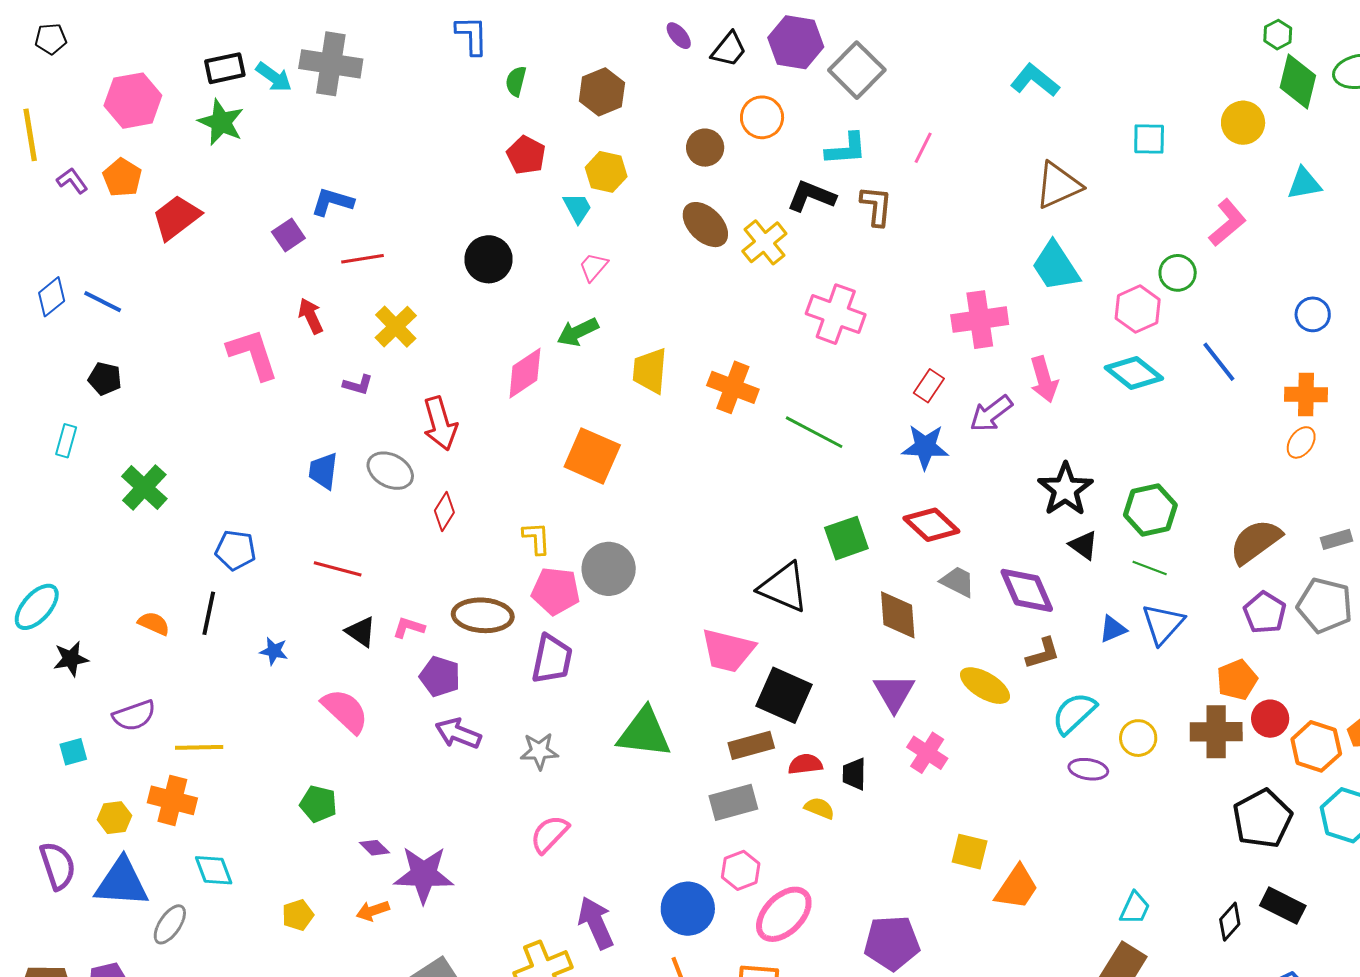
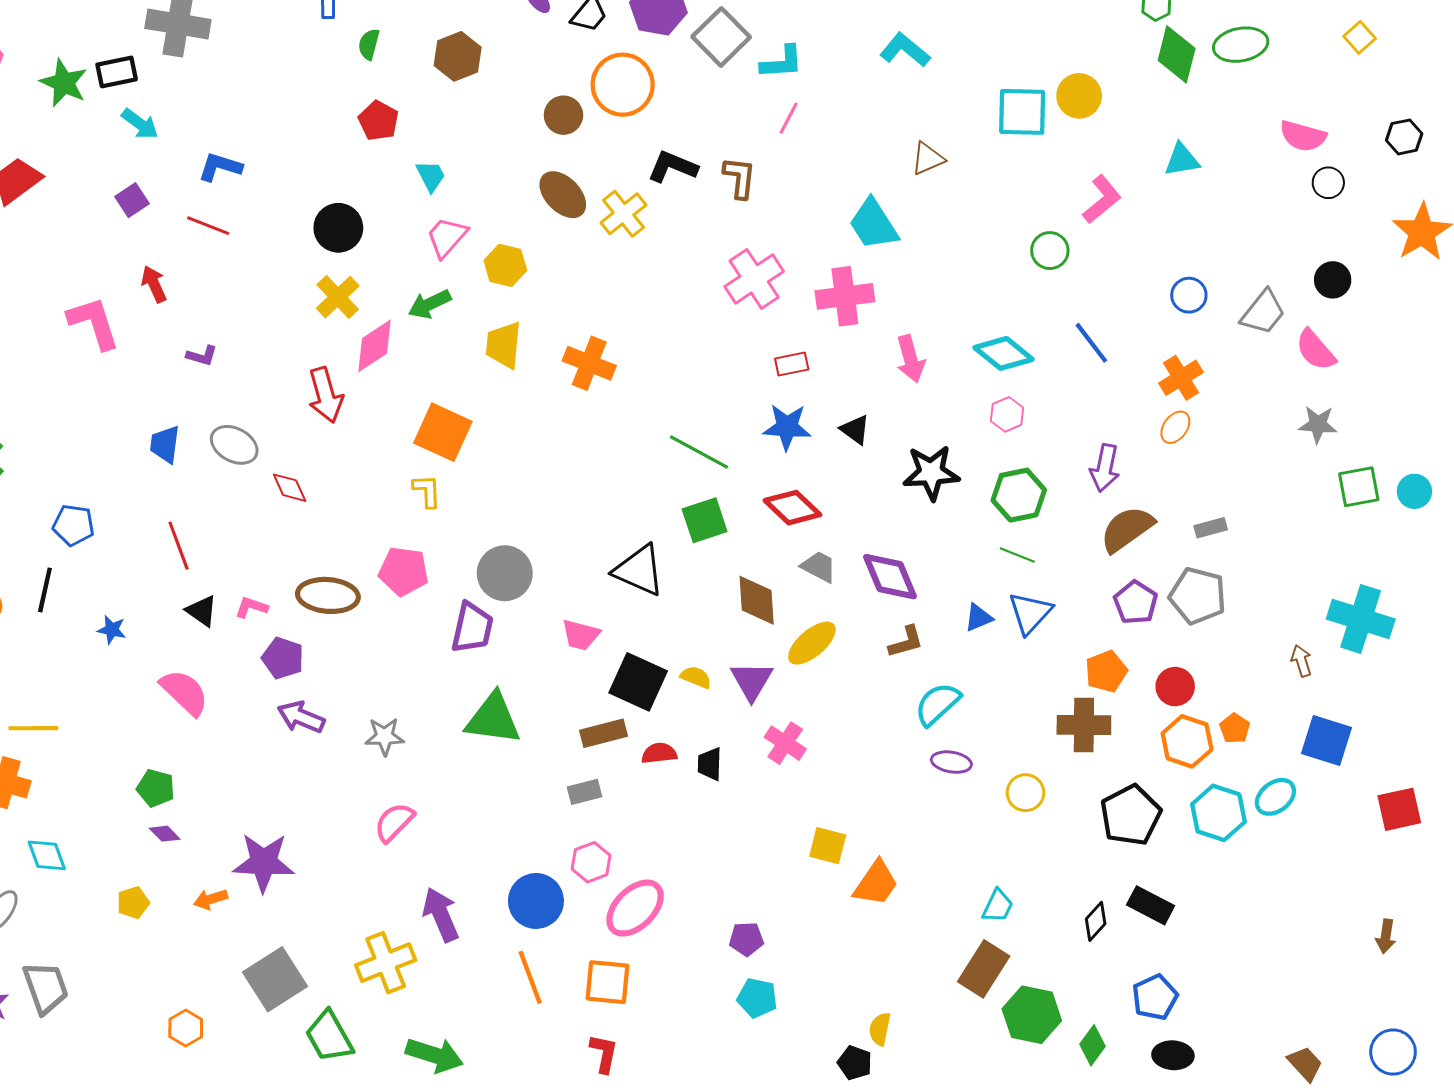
black rectangle: (225, 68) -> (117, 72), moved
cyan arrow: (274, 77) -> (140, 124), moved
orange circle: (762, 117) -> (623, 85), size x1.4
yellow circle: (1243, 123) -> (1079, 96), moved
cyan square: (1149, 139) -> (1022, 112), size x1.5
cyan L-shape: (846, 149) -> (782, 62), moved
yellow hexagon: (606, 172) -> (505, 265), moved
brown triangle: (1058, 185) -> (928, 159), size x0.7
blue L-shape: (332, 202) -> (220, 167), moved
red line: (362, 259) -> (208, 226), turned 30
cyan trapezoid: (1056, 266) -> (873, 224), moved
pink trapezoid: (594, 267) -> (447, 237), size x1.4
pink hexagon: (1138, 309) -> (1007, 414), moved, size x0.7
pink cross: (836, 314) -> (754, 279), moved, turned 36
yellow cross: (396, 327) -> (338, 297), moved
red rectangle: (929, 386) -> (792, 364), turned 44
orange cross: (1306, 394) -> (1181, 378), turned -33
purple arrow: (991, 414) -> (1105, 468), moved, turned -42
red arrow: (440, 423) -> (326, 395), moved
green line: (814, 432) -> (699, 452), moved
black star: (1065, 489) -> (931, 473), turned 30
red diamond: (444, 511) -> (290, 488), turned -57
yellow L-shape: (536, 538) -> (427, 491), moved
black triangle: (1084, 545) -> (855, 430), moved
red line: (338, 569) -> (179, 546), turned 54
gray circle: (609, 569) -> (505, 573), moved
pink trapezoid: (728, 650) -> (581, 635), size x0.7
purple trapezoid: (552, 659) -> (472, 628), moved
yellow ellipse: (985, 686) -> (812, 643), moved, turned -72
red circle: (1270, 719) -> (1175, 687), moved
yellow circle: (1138, 738) -> (1025, 793), moved
gray rectangle: (733, 802) -> (584, 792), size x0.7
yellow semicircle: (819, 808) -> (696, 677), moved
purple diamond: (375, 848) -> (165, 834), moved
purple pentagon: (892, 943) -> (746, 939), size x0.6

